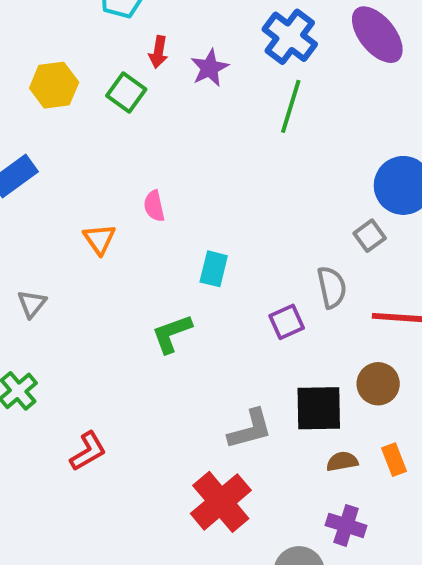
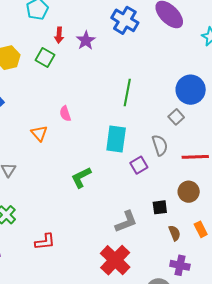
green line: (291, 106) -> (127, 93), moved
cyan rectangle: (214, 269) -> (116, 139), moved, size x1.5
black square: (319, 408) -> (160, 207), size x0.6
red L-shape: (88, 451) -> (45, 242), turned 30
brown semicircle: (342, 461) -> (175, 233), turned 84

